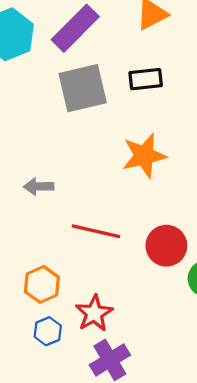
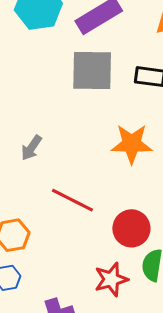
gray arrow: (39, 186) -> (31, 148), turned -68
red star: (94, 313) -> (111, 279), moved

